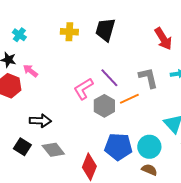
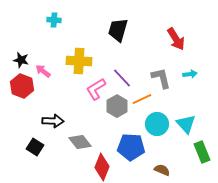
yellow cross: (69, 32) -> (79, 61), moved, size x1.4
cyan cross: (19, 35) -> (54, 20), moved, turned -32
cyan circle: (149, 147) -> (157, 124), moved
gray diamond: (53, 150) -> (80, 142), moved

